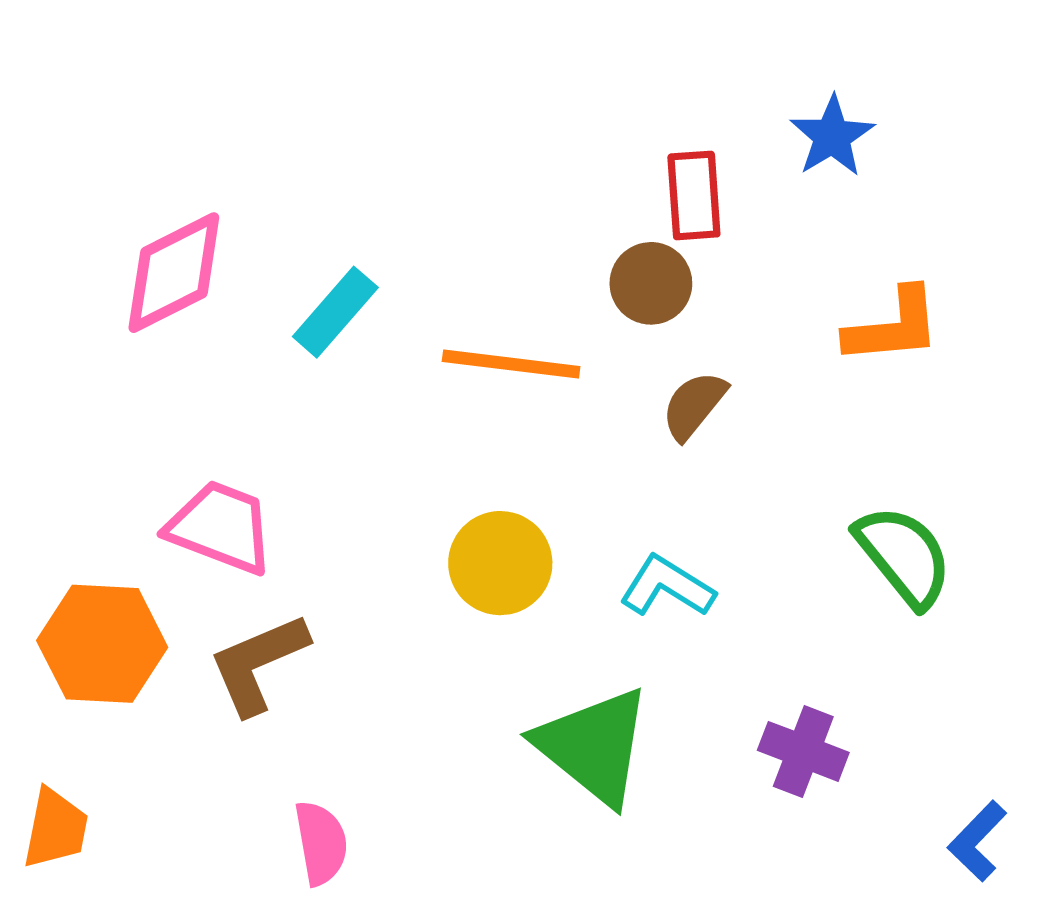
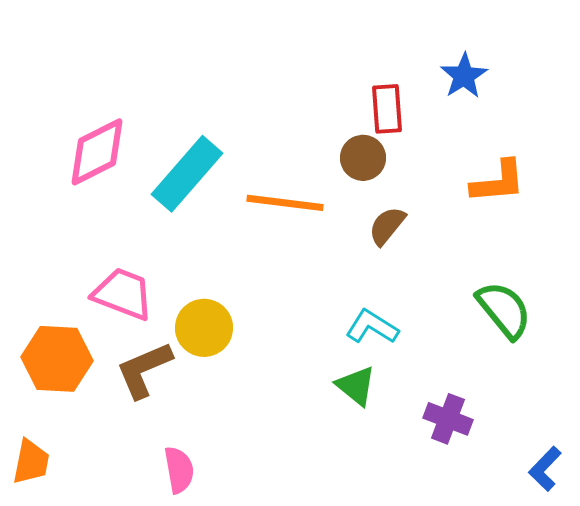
cyan rectangle: (335, 312) -> (187, 174), size x1.5
yellow circle: (500, 563) -> (204, 328), moved
green triangle: (594, 746) -> (356, 386), moved, size x0.6

